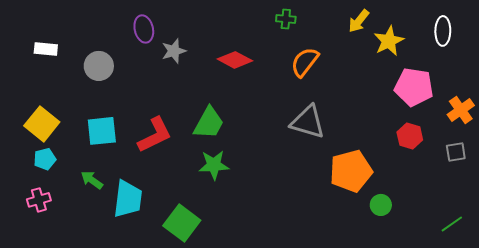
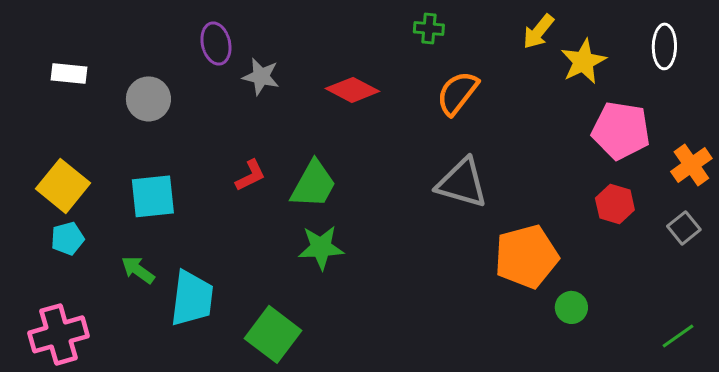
gray star: (174, 51) -> (261, 76), turned 30
red L-shape: (155, 135) -> (250, 175), moved, size x0.6
gray square: (456, 152) -> (684, 228), turned -30
pink cross: (39, 200) -> (58, 334), moved, size x1.6

